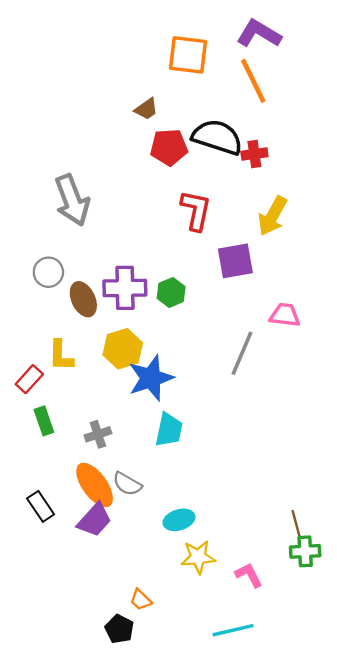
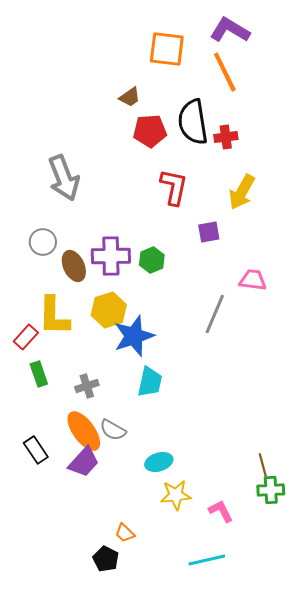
black semicircle: (217, 137) -> (193, 122), turned -117
purple square: (235, 261) -> (209, 232), size x0.7
yellow L-shape: (61, 356) -> (54, 316), size x1.4

